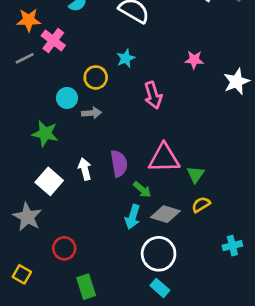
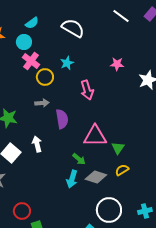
pink cross: (53, 41) -> (31, 61), moved
cyan circle: (67, 98) -> (24, 42), moved
purple semicircle: (119, 164) -> (62, 119), moved
cyan cross: (232, 246) -> (145, 211), moved
red circle: (64, 248) -> (22, 211), moved
white circle: (159, 254) -> (109, 210), moved

